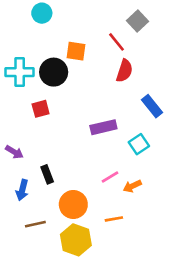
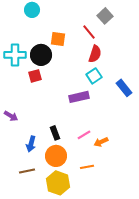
blue rectangle: (152, 106) -> (124, 88), moved
red square: (41, 109) -> (35, 76), moved
cyan square: (139, 144) -> (94, 76), moved
black rectangle: (47, 174) -> (55, 133), moved
blue arrow: (22, 190) -> (31, 144), moved

